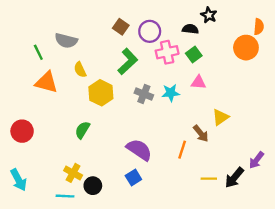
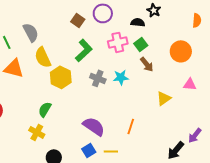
purple circle: (150, 31) -> (103, 13), moved
gray semicircle: (66, 41) -> (31, 32), turned -132
orange circle: (246, 48) -> (181, 51), moved
yellow semicircle: (80, 70) -> (43, 57), size x1.5
pink triangle: (198, 82) -> (190, 84), moved
brown arrow: (201, 133) -> (147, 64), moved
yellow cross: (73, 173) -> (37, 132), moved
yellow line: (209, 179) -> (111, 151), moved

